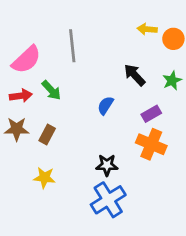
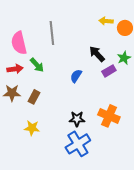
pink semicircle: (26, 60) -> (19, 43), turned 120
purple rectangle: (151, 114) -> (109, 71), moved
orange cross: (151, 144) -> (109, 116), moved

